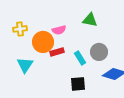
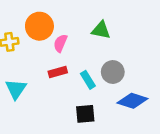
pink semicircle: (59, 30) -> (60, 43), turned 128
orange circle: (43, 42) -> (39, 26), moved

